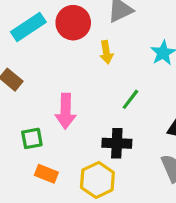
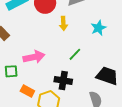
pink arrow: (66, 111) -> (34, 57), turned -110
orange rectangle: (46, 174) -> (27, 91), moved

